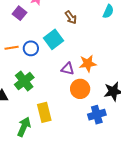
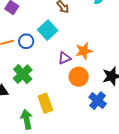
purple triangle: (68, 69) -> (64, 58), turned -32
blue cross: (97, 115) -> (98, 101), turned -30
green arrow: (24, 127) -> (27, 119), turned -30

